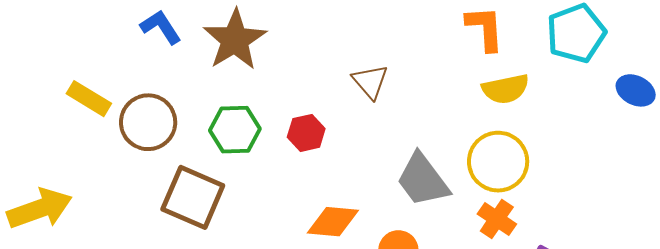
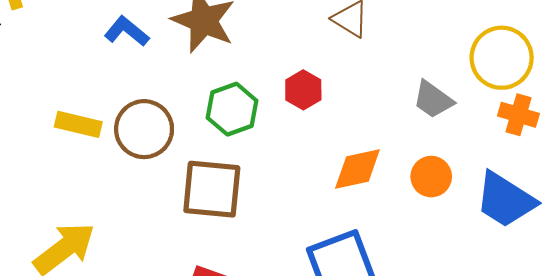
gray trapezoid: (423, 180) -> (433, 100), size x0.7

